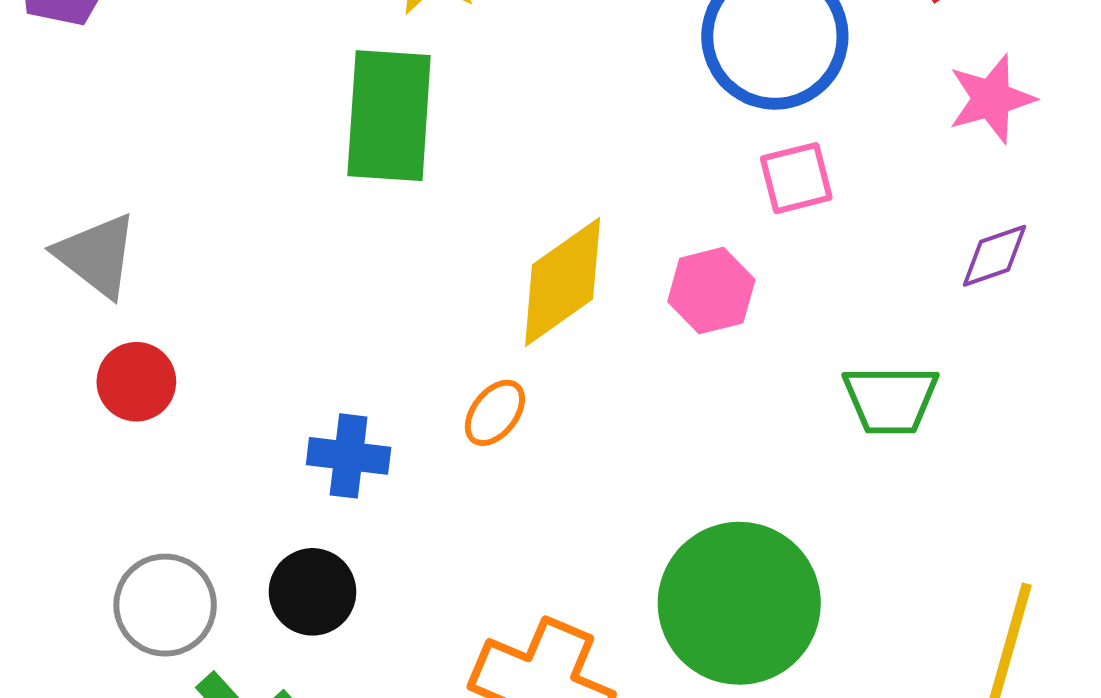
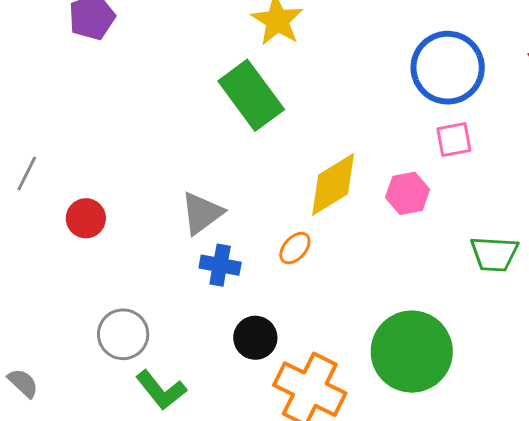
green rectangle: (389, 116) -> (251, 95), turned -44
gray triangle: (97, 255) -> (202, 213), moved, turned 42
red circle: (136, 382) -> (86, 218), moved
black circle: (312, 592) -> (255, 338), moved

